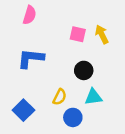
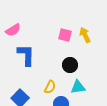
pink semicircle: (29, 15) -> (13, 30), moved, turned 42
blue L-shape: (31, 58) -> (26, 55), turned 85

